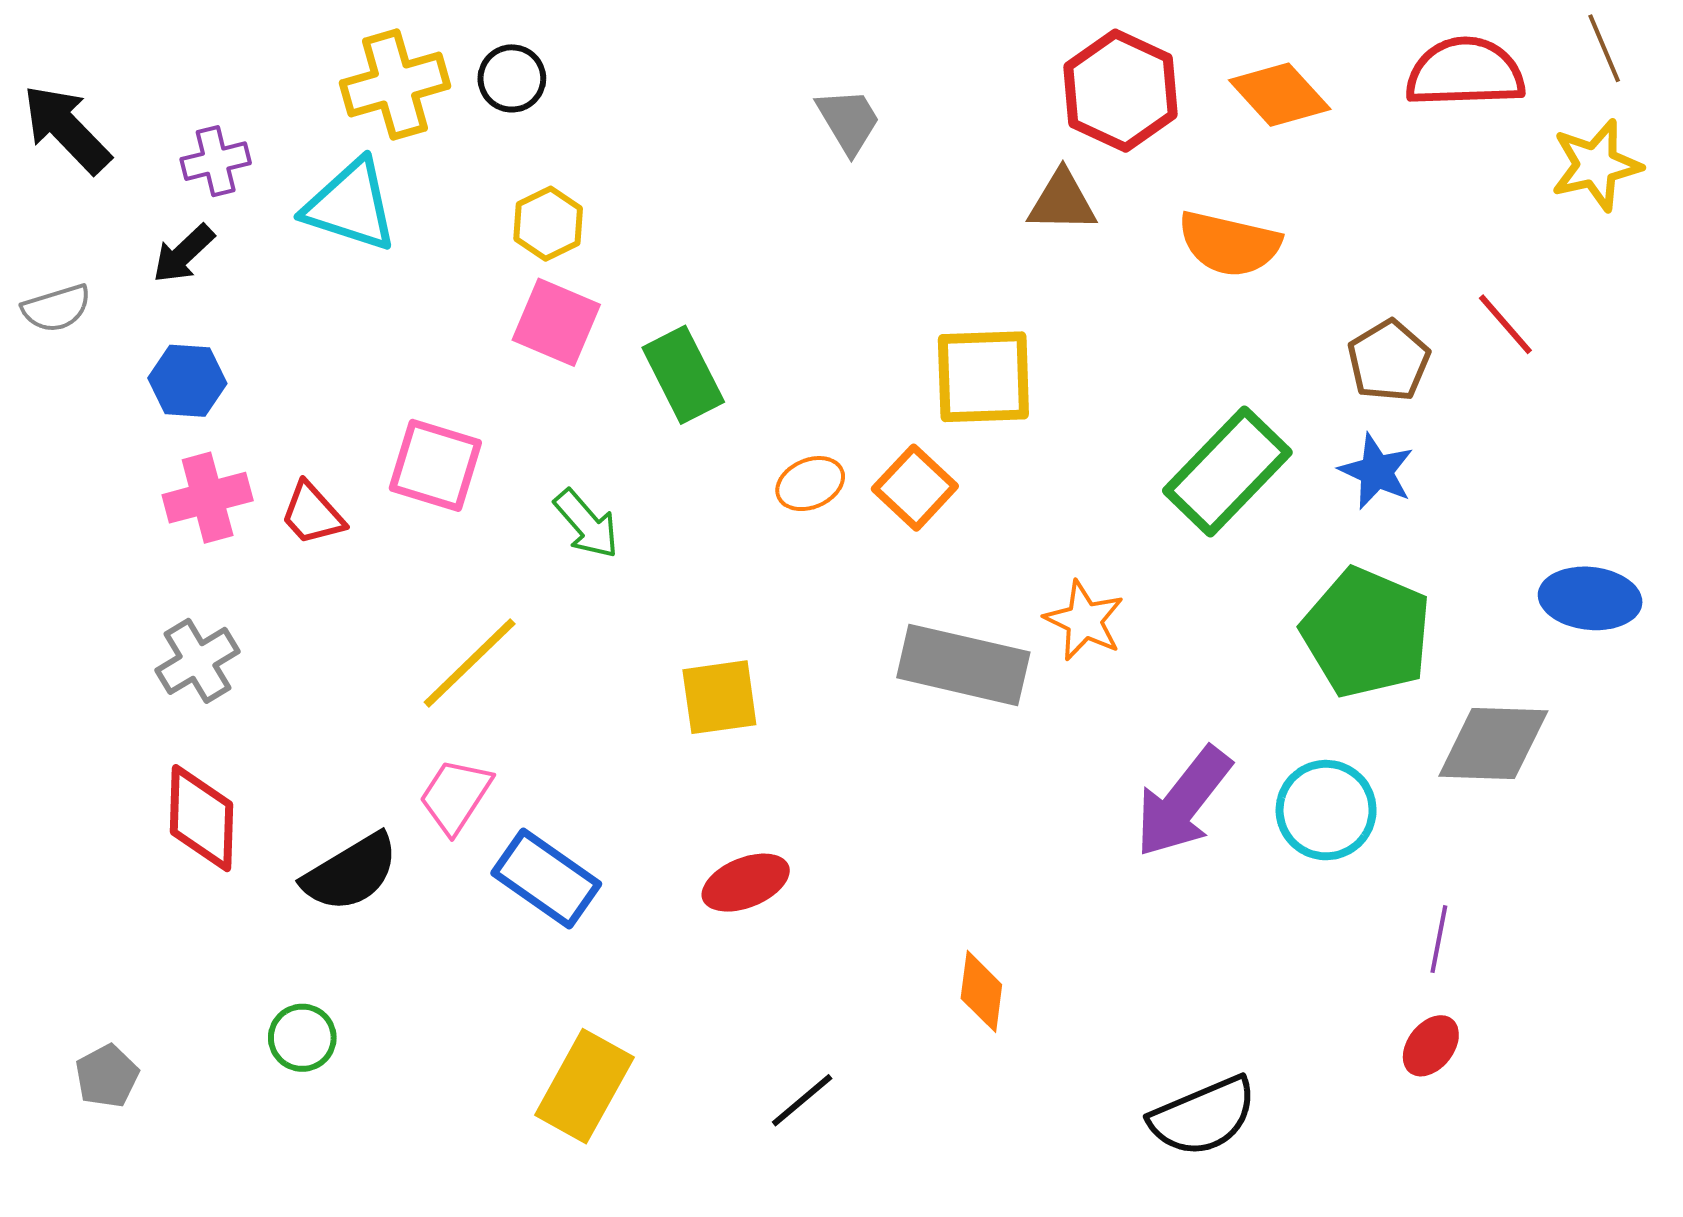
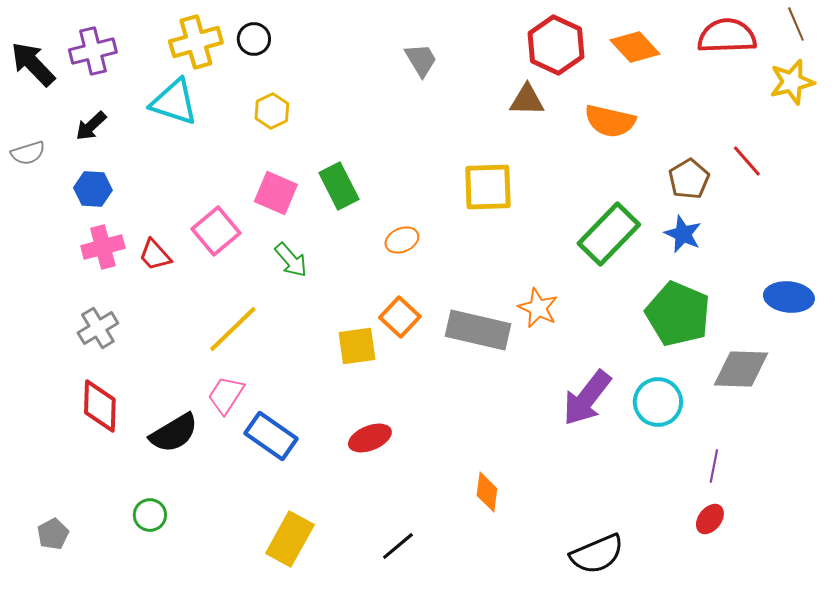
purple cross: (216, 161) -> (93, 51), moved, size x1.4
pink square: (556, 322) -> (276, 193), moved
pink square: (435, 465) -> (216, 231), turned 33
orange square: (915, 488) -> (400, 317), moved

